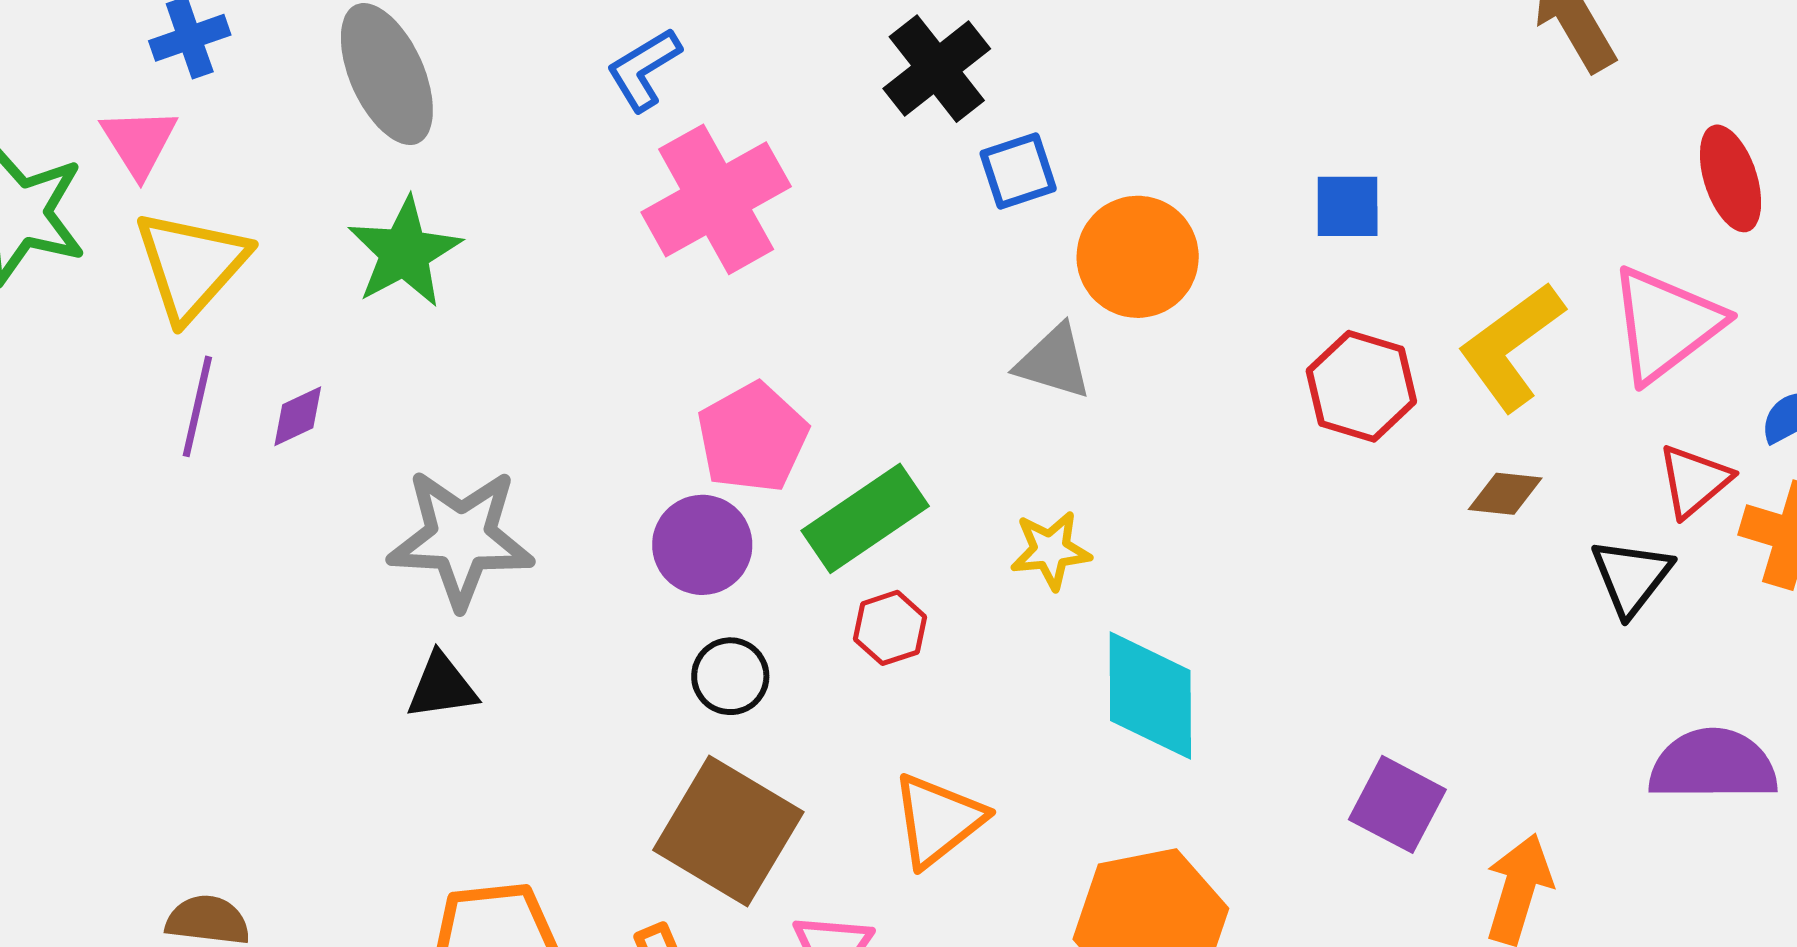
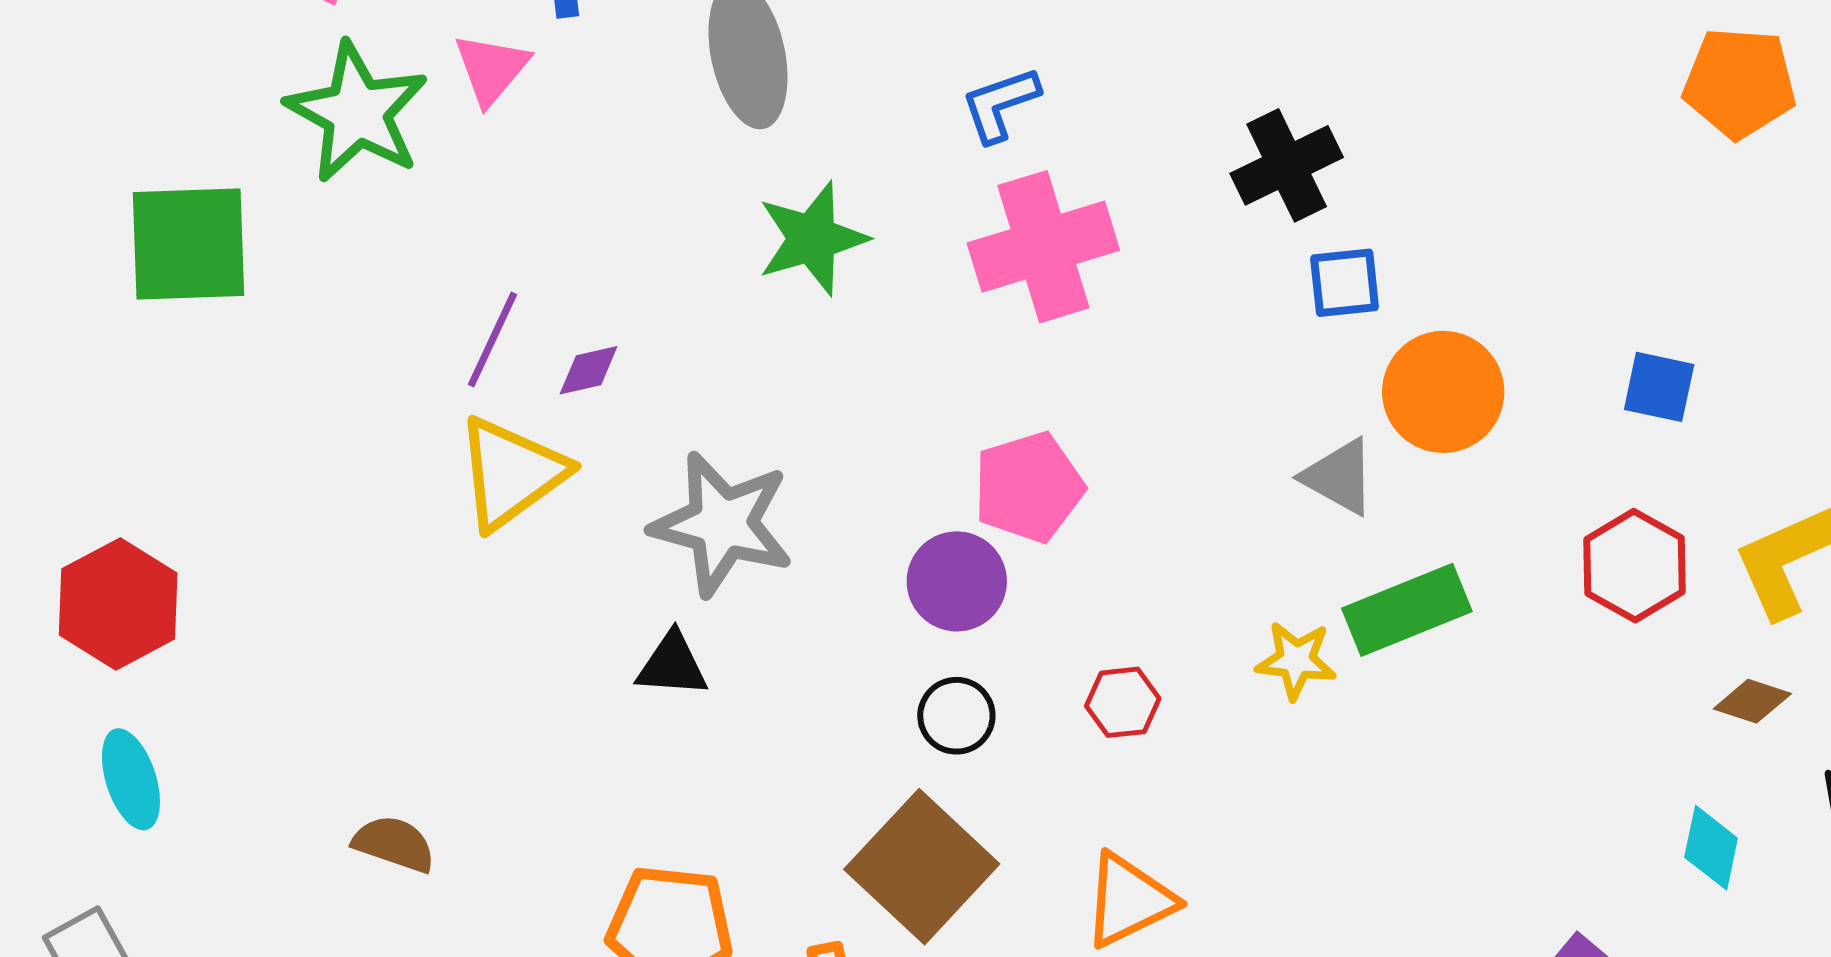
green star: (404, 252) -> (812, 239), moved
yellow triangle: (191, 265) -> (511, 473), moved
green rectangle: (865, 518) -> (1407, 610), moved
cyan diamond: (1150, 696) -> (1711, 848), moved, size x0.6

